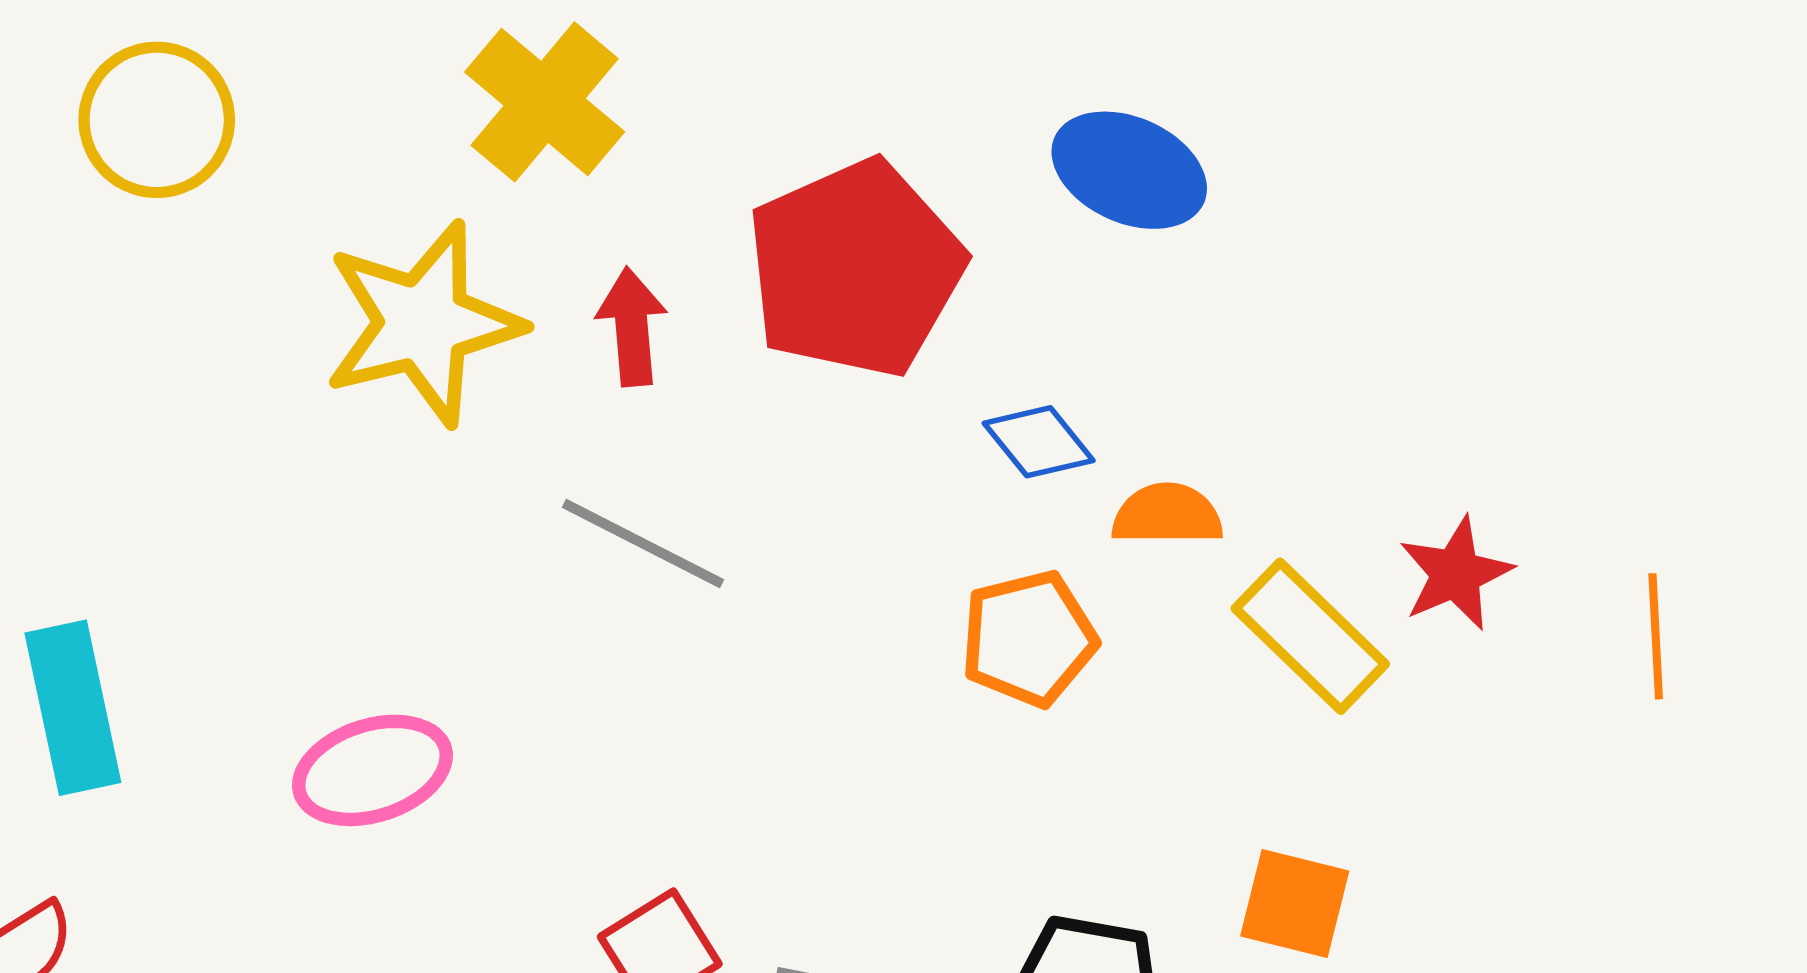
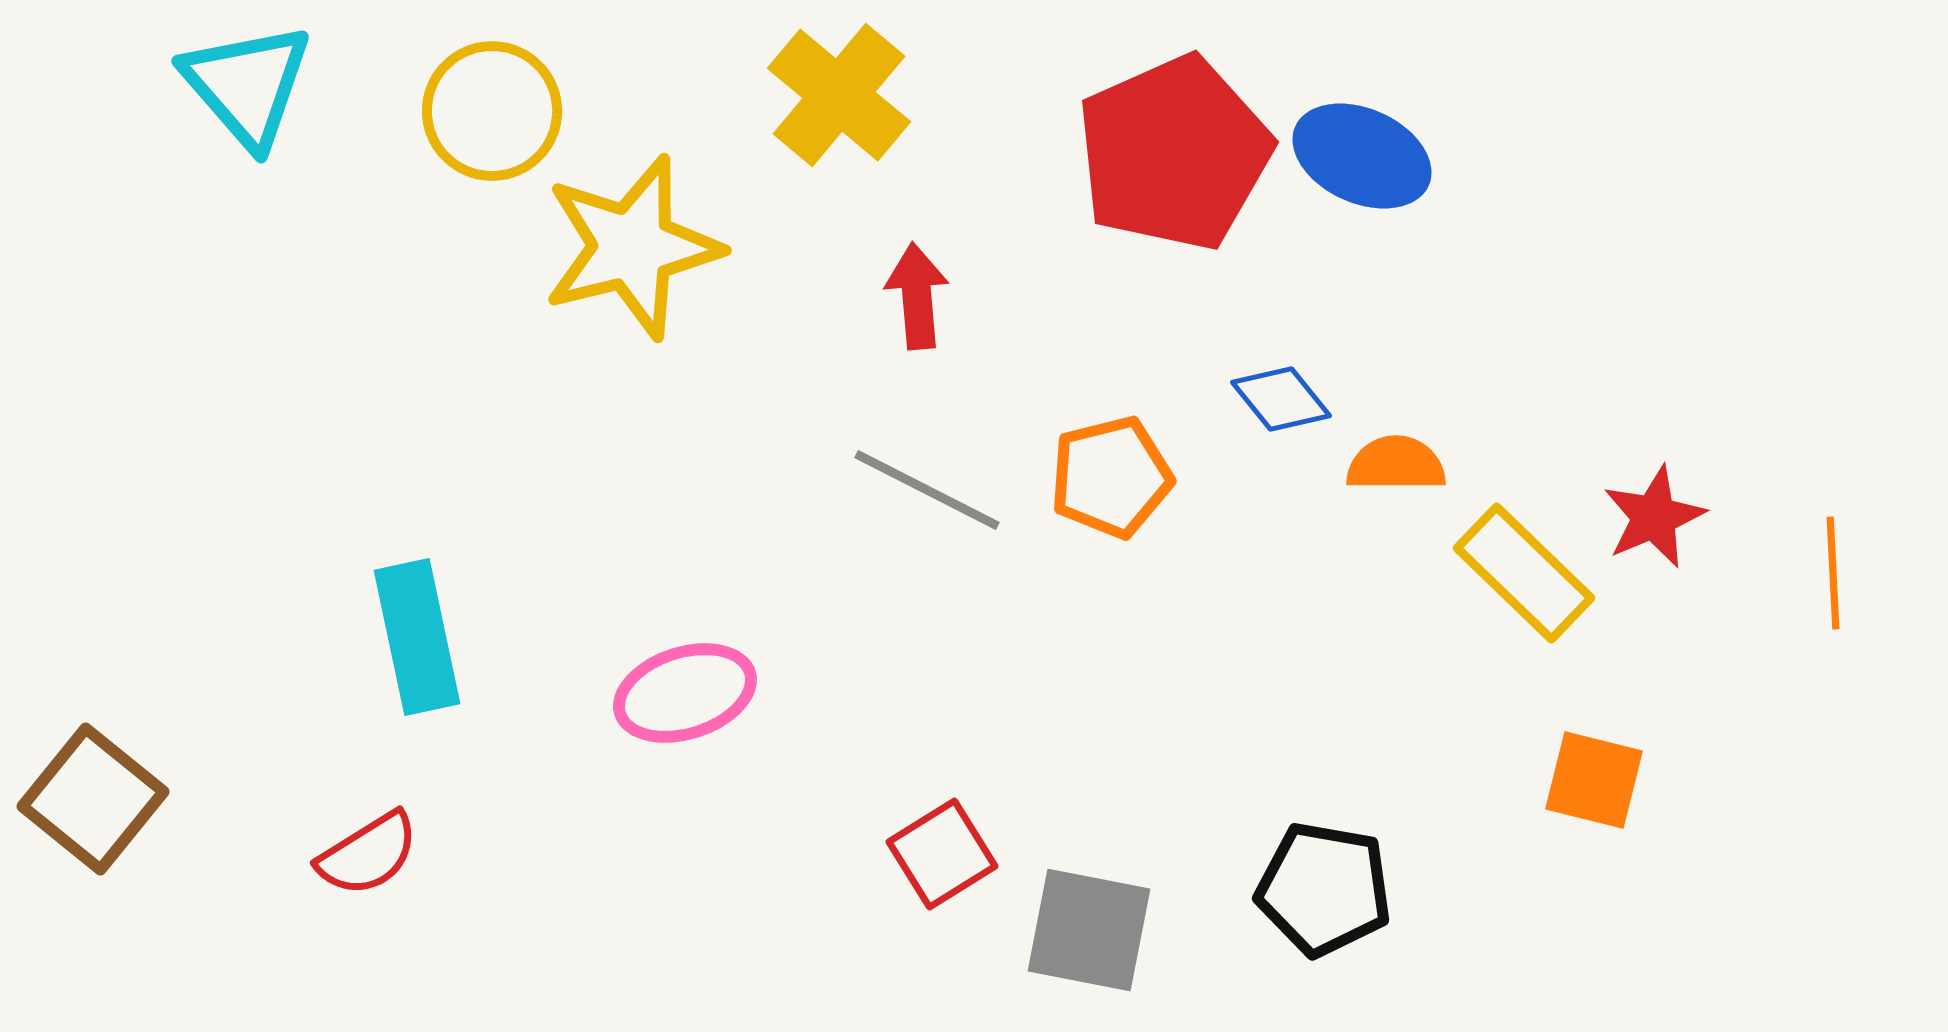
red pentagon: (855, 269) -> (1174, 153), moved
yellow star: (423, 323) -> (632, 247), moved
orange pentagon: (1029, 639) -> (1111, 477), moved
orange square: (1295, 903) -> (1594, 780), moved

